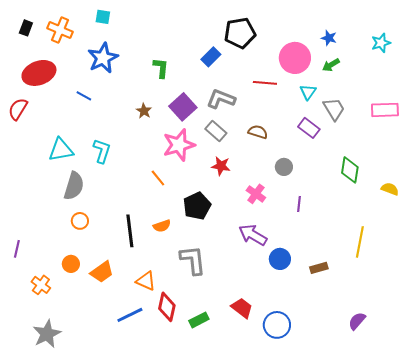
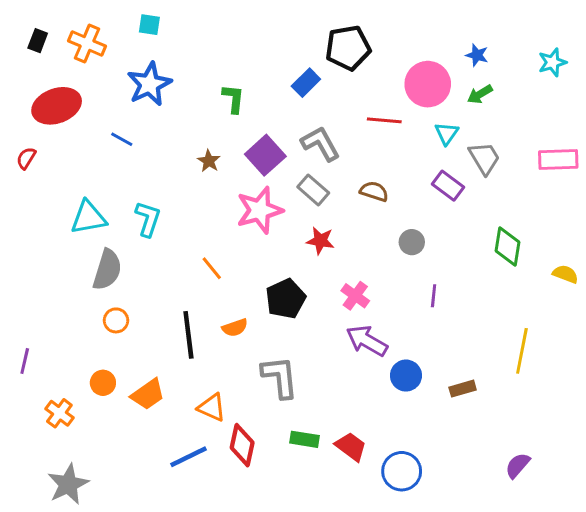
gray L-shape: (221, 99) -> (320, 144), turned 40
red semicircle: (18, 109) -> (26, 158), size x0.7
orange line: (158, 178) -> (212, 268), moved
pink cross: (256, 194) -> (355, 296), moved
green rectangle: (199, 320) -> (304, 439), moved, turned 36

